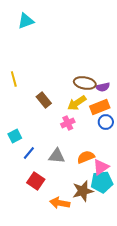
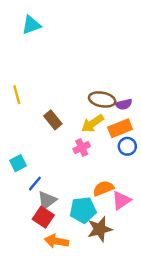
gray triangle: (57, 156) -> (47, 200), moved, turned -42
cyan pentagon: (102, 182) -> (83, 210), moved
orange arrow: (60, 203) -> (56, 241), moved

